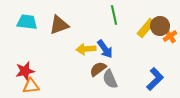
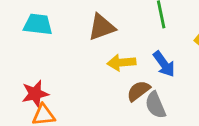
brown triangle: (59, 25) -> (102, 27), moved
blue arrow: (105, 49) -> (164, 64), moved

